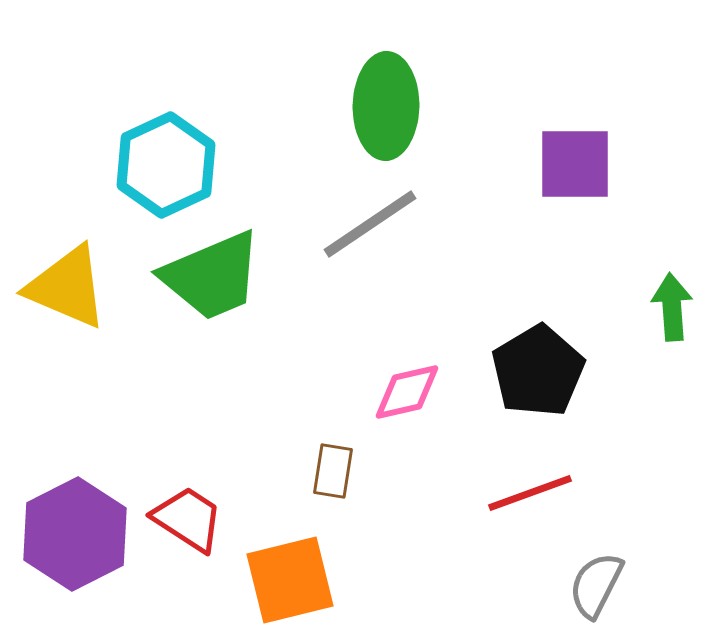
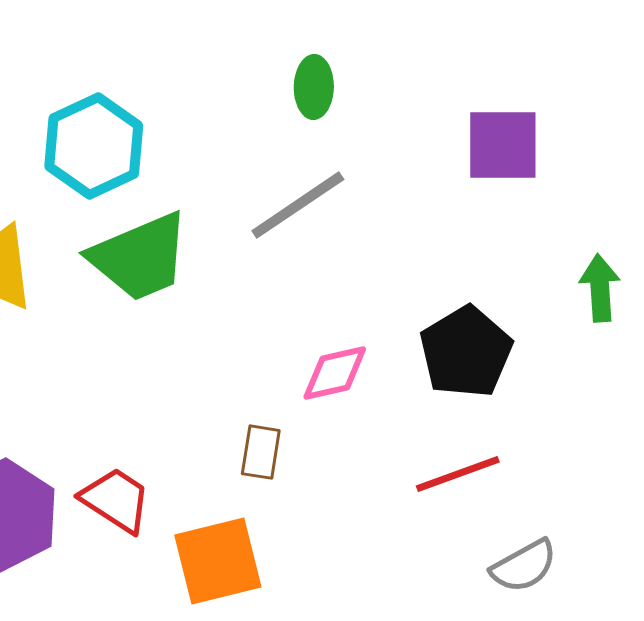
green ellipse: (386, 106) -> (314, 87), size x0.6
gray semicircle: (596, 585) -> (524, 566), turned -146

